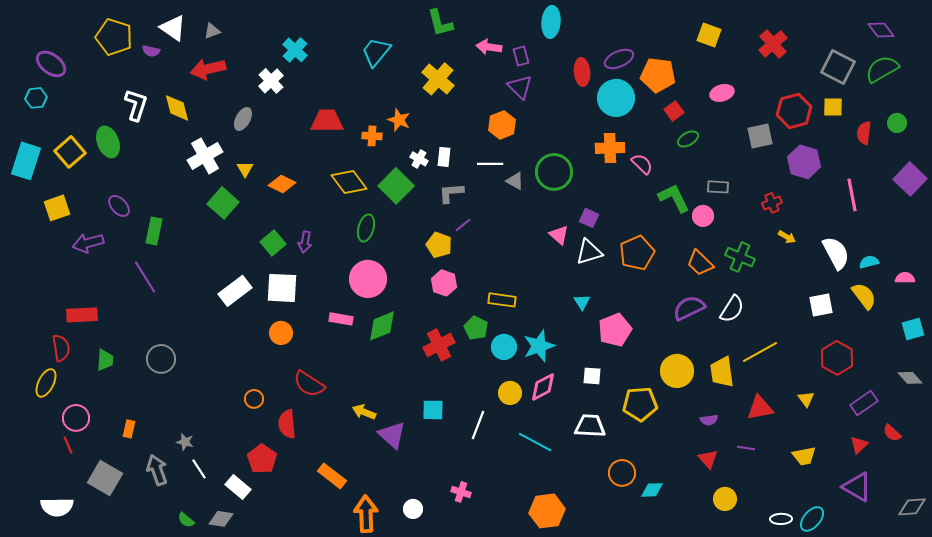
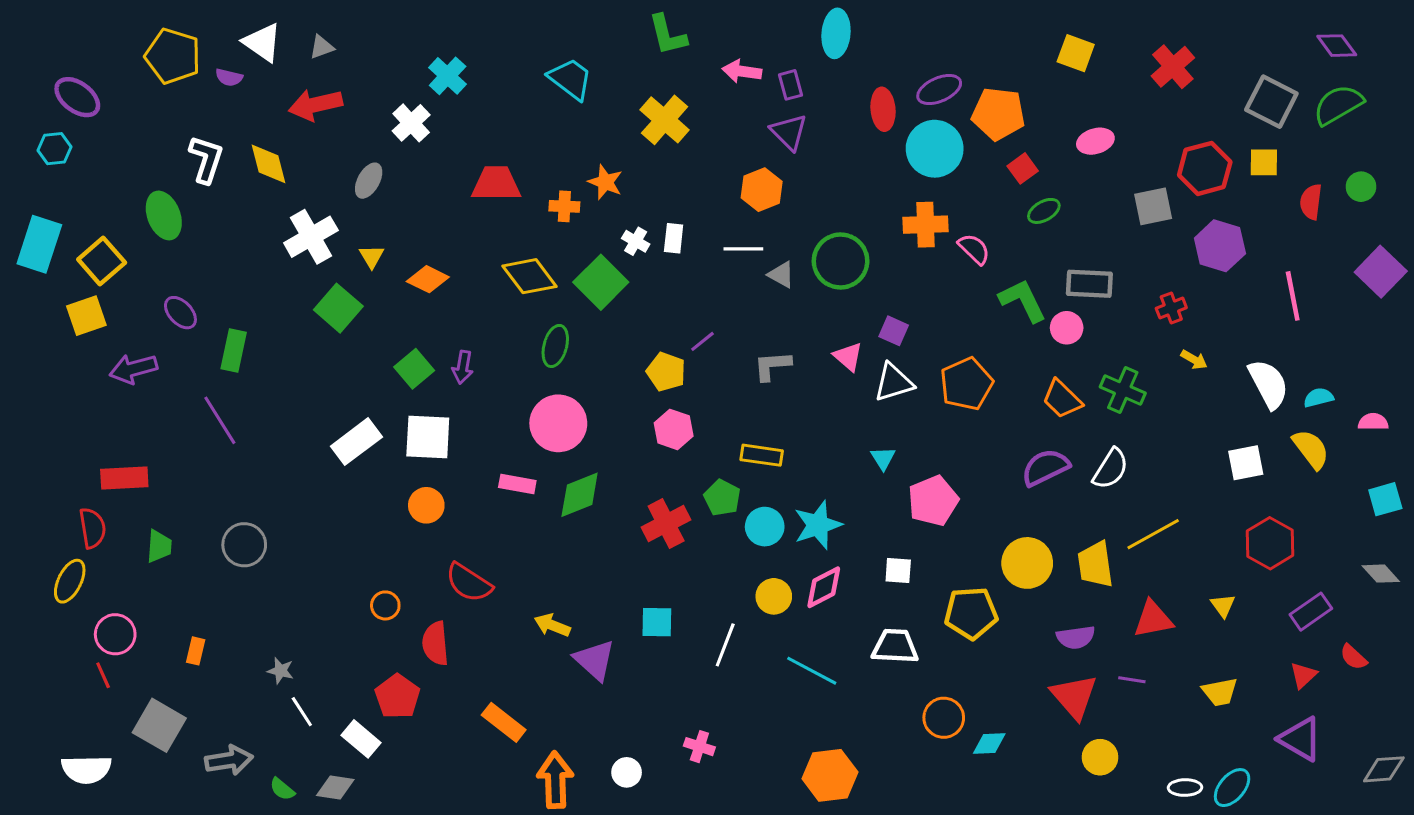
cyan trapezoid: (376, 52) -> (570, 79), turned 88
yellow square: (70, 152) -> (102, 261), moved
gray rectangle: (718, 187) -> (1089, 284), size x1.4
gray L-shape: (451, 193) -> (772, 366), moved
purple semicircle: (709, 420) -> (1076, 637), size x1.4
red triangle: (708, 459) -> (1074, 696), size x1.6
gray arrow: (157, 470) -> (229, 760), moved, turned 100

